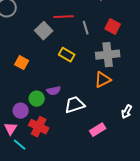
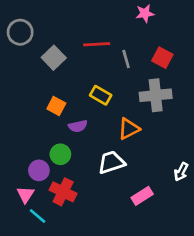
gray square: (44, 31) -> (54, 58), moved
orange square: (22, 63) -> (56, 106), moved
orange triangle: (103, 80) -> (129, 129), moved
purple semicircle: (54, 91) -> (78, 126), moved

